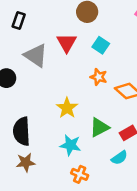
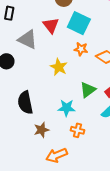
cyan square: (101, 45) -> (79, 23), size x1.6
yellow star: (67, 108) -> (59, 67), moved
brown star: (26, 162) -> (41, 130), moved

